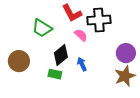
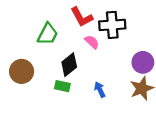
green trapezoid: (42, 28) -> (48, 34), turned -95
blue arrow: (82, 64) -> (100, 90), moved

